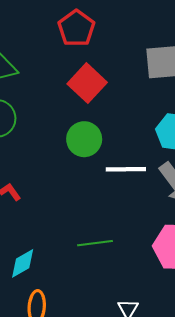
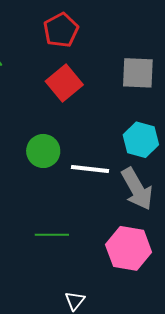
green circle: (84, 139) -> (43, 151), moved

